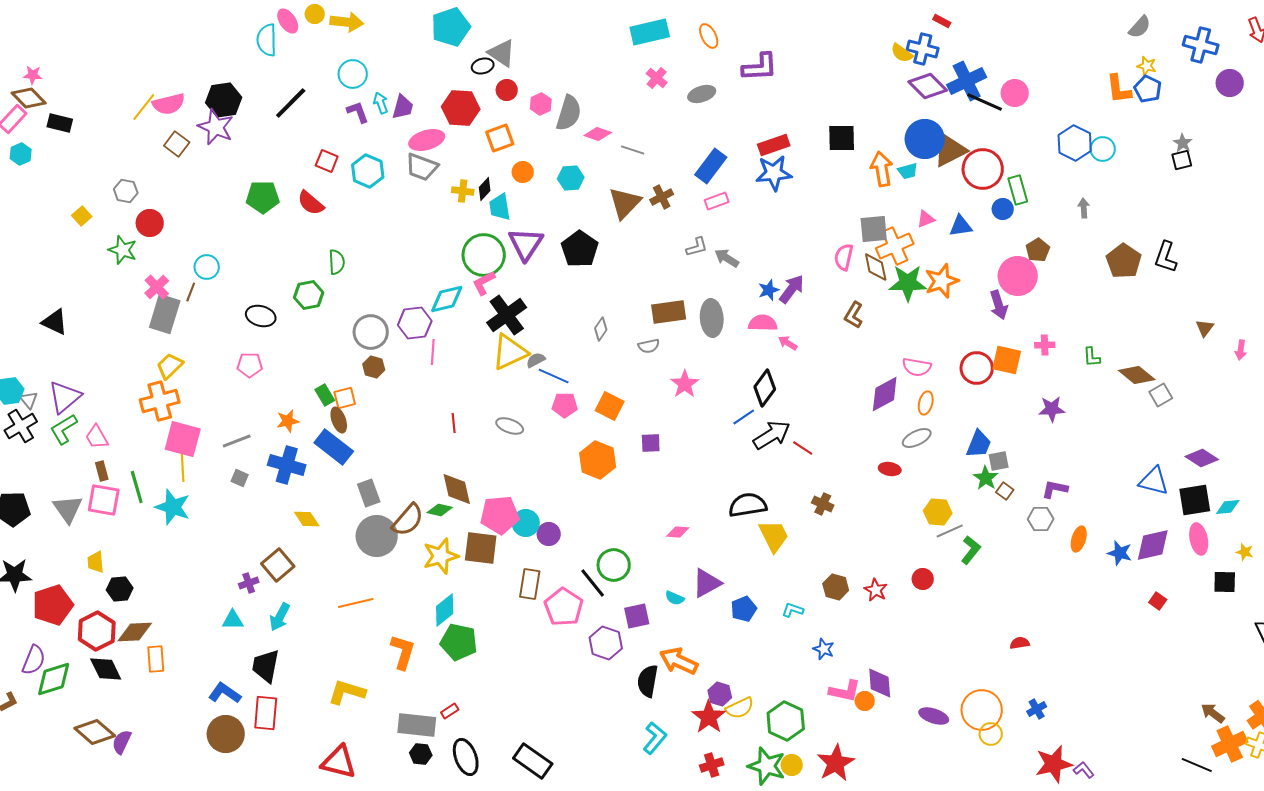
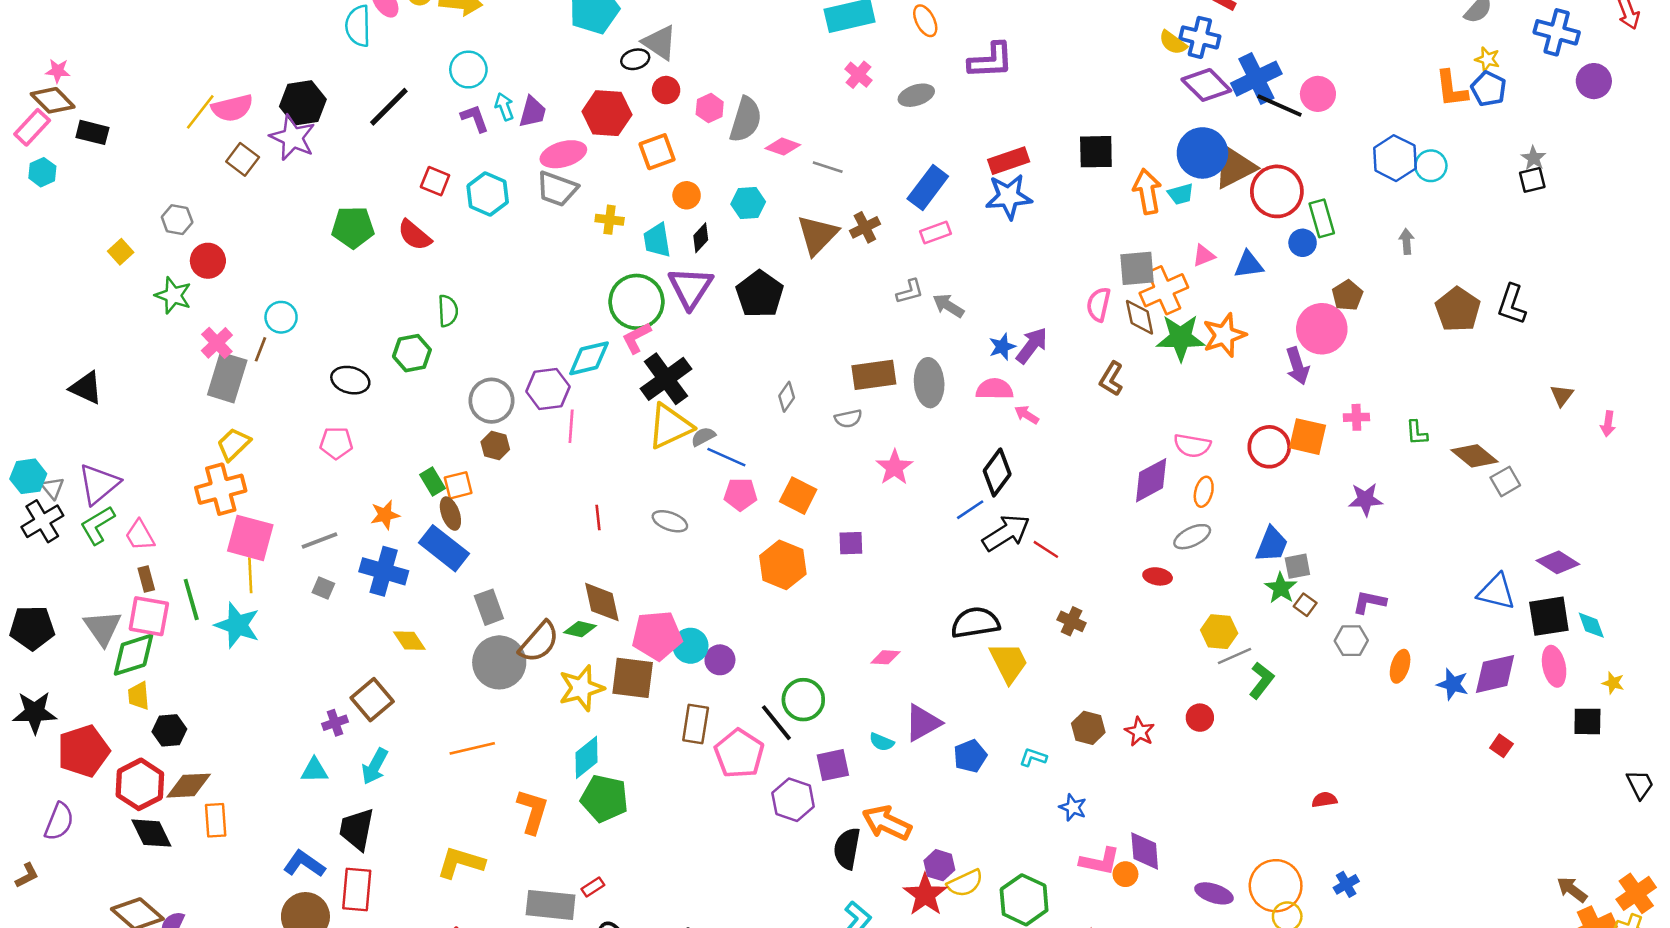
black diamond: (485, 189) -> (701, 238), moved
cyan diamond: (1228, 507) -> (1591, 625), turned 75
green diamond: (54, 679) -> (133, 655), moved

